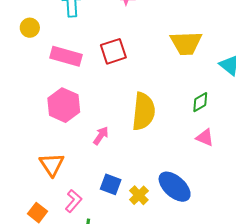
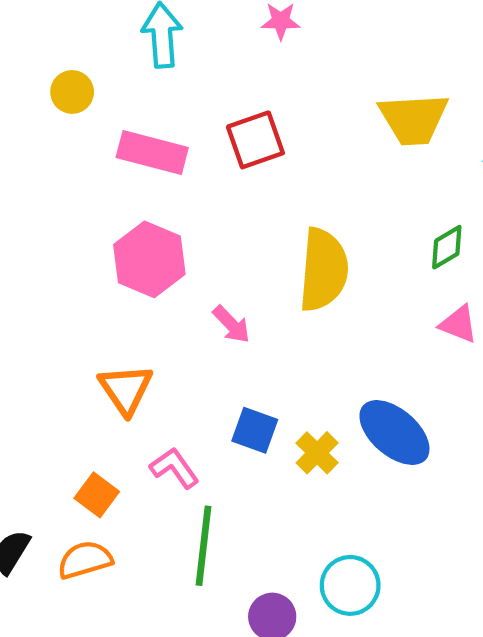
pink arrow: (101, 136) -> (231, 324), turned 102
pink L-shape: (73, 201) -> (174, 468), turned -75

